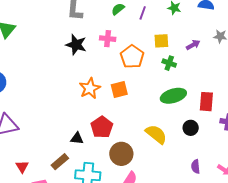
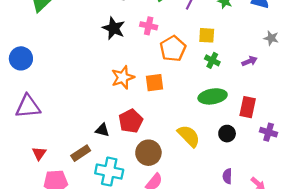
purple arrow: (193, 45) -> (249, 61), moved

